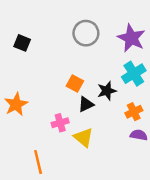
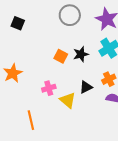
black star: (107, 91) -> (81, 54), moved
black triangle: (86, 104) -> (86, 87), moved

